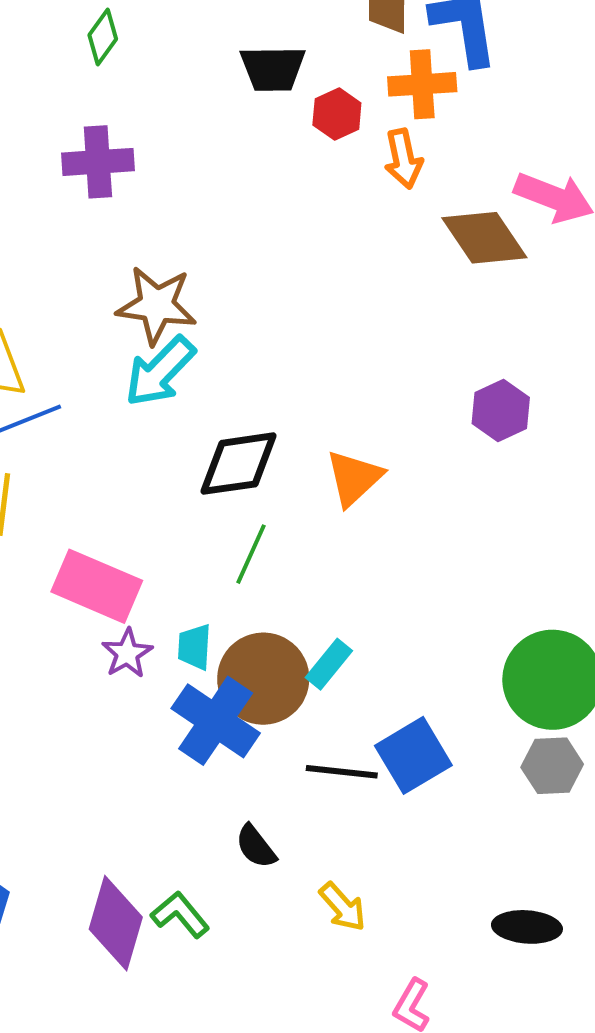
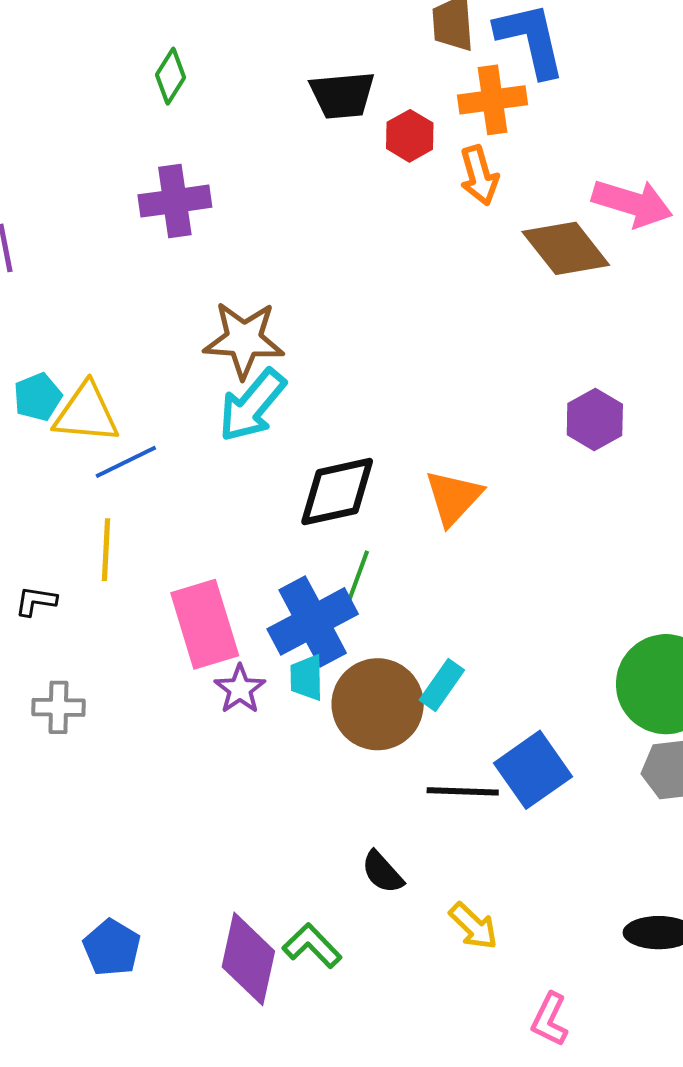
pink rectangle: (97, 586) -> (205, 624), turned 54
blue cross: (216, 721) -> (313, 621), moved, turned 32

